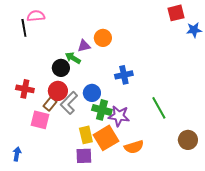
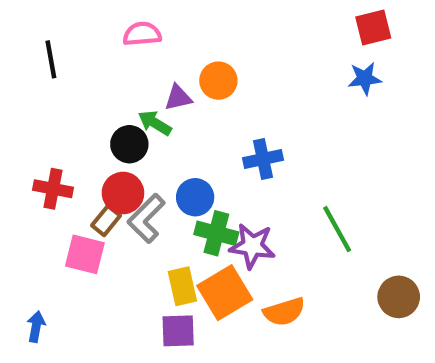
pink semicircle: (36, 16) -> (142, 34), moved
blue star: (194, 30) -> (365, 78), moved

